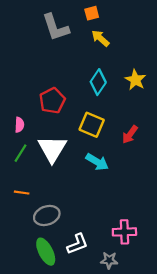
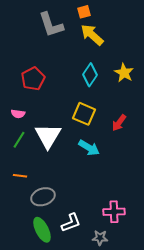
yellow arrow: (100, 38) -> (92, 35), size x1.4
red pentagon: (52, 101) -> (33, 79), moved
pink semicircle: (19, 125) -> (18, 114), turned 96

